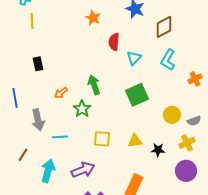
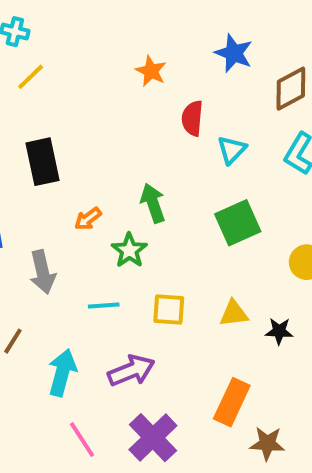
yellow line: (32, 21) -> (31, 77), turned 49
black rectangle: (38, 64) -> (43, 162), size x1.6
cyan line: (60, 137) -> (104, 306), moved

